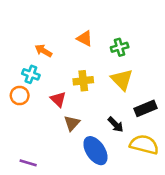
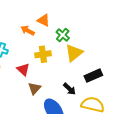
green cross: (120, 47) -> (63, 35), moved, turned -32
orange arrow: (43, 51) -> (28, 30), moved
yellow triangle: (122, 80) -> (74, 53), turned 36

